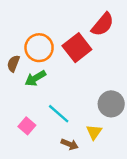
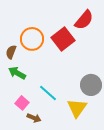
green arrow: (35, 78) -> (17, 73), moved, turned 60
yellow triangle: (94, 132) -> (77, 108), size x1.5
brown arrow: (70, 144) -> (34, 118), moved

